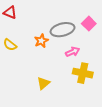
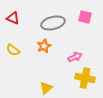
pink square: (89, 24) -> (85, 17), moved, turned -32
gray ellipse: (63, 30) -> (53, 23), moved

